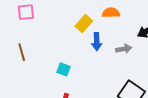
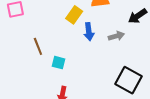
brown line: (22, 52) -> (38, 46), moved

